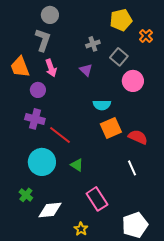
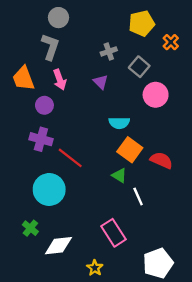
orange square: (111, 128) -> (130, 150), turned -30
green triangle: (77, 165) -> (119, 175), moved
white line: (132, 168) -> (138, 197), moved

